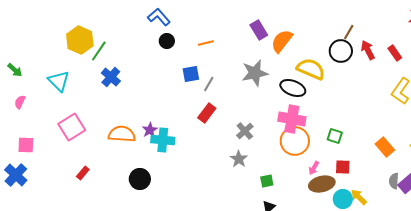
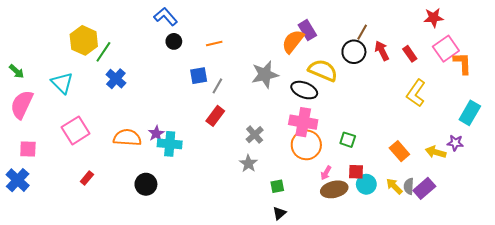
purple rectangle: (259, 30) -> (307, 30), moved
pink semicircle: (20, 102) -> (22, 105), size x2.0
yellow arrow: (359, 197) -> (394, 186), moved
cyan circle: (343, 199) -> (366, 184), moved

